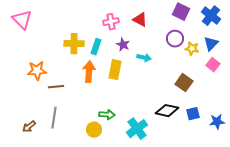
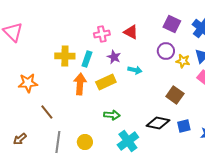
yellow rectangle: (115, 70) -> (106, 82), turned 54
brown line: (56, 87) -> (47, 112), moved, turned 56
green arrow: (107, 115) -> (112, 115), moved
gray line: (54, 118) -> (58, 142), moved

